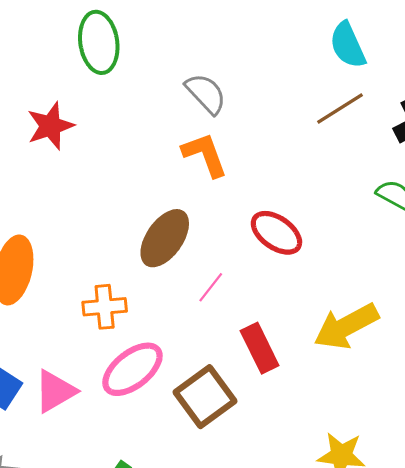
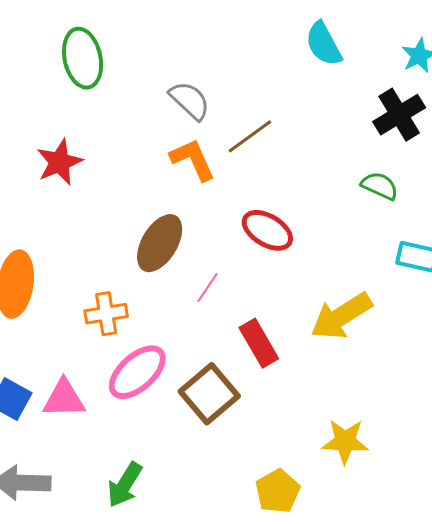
brown line: (340, 109) -> (250, 136), moved
red star: (50, 126) -> (59, 162), moved
pink triangle: (55, 391) -> (64, 399), turned 33

